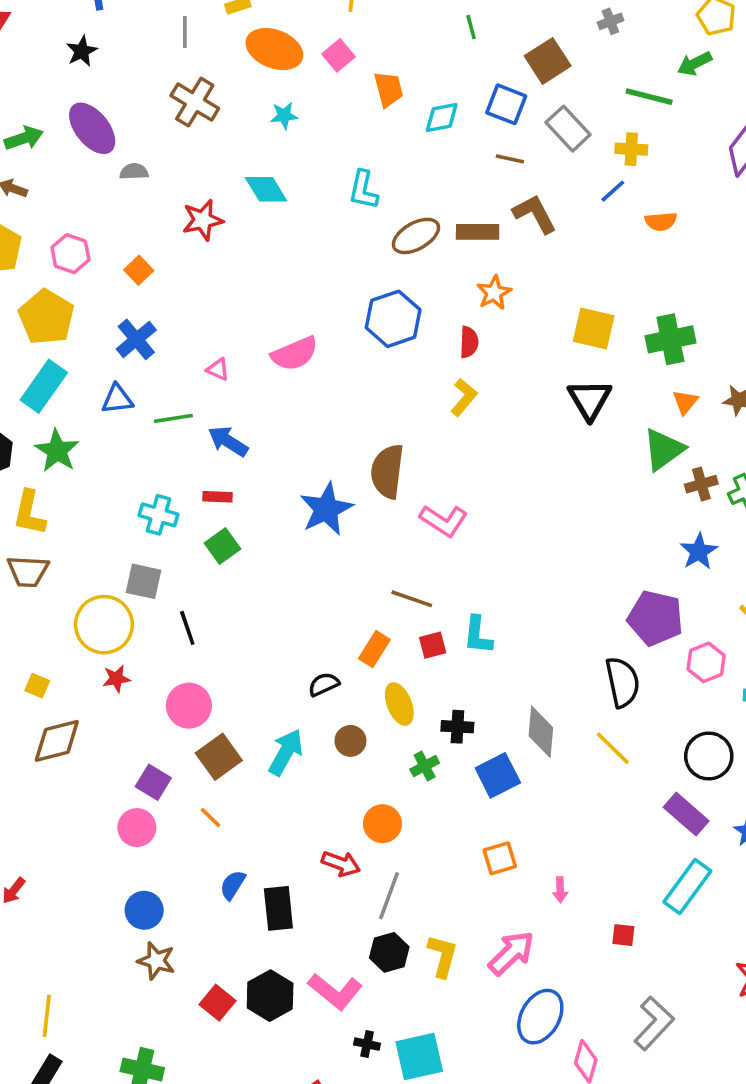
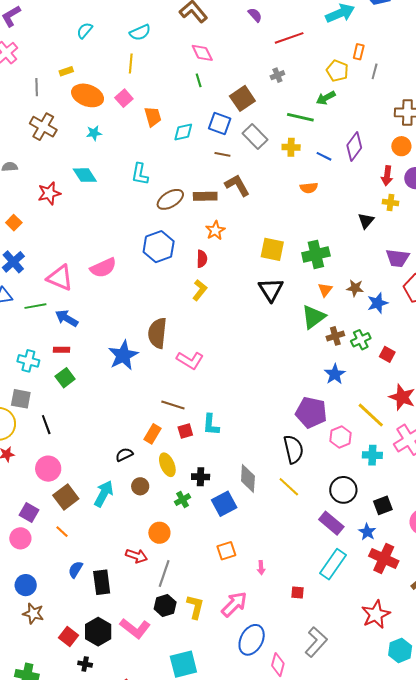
blue line: (613, 191) -> (324, 156), moved, turned 70
pink triangle: (218, 369) -> (60, 278), size x2.0
black cross: (367, 1044) -> (85, 664), moved

